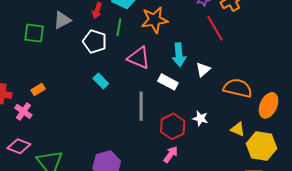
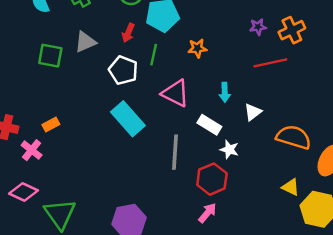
orange star: (154, 20) -> (197, 48), size x0.6
red line: (215, 28) -> (270, 63), turned -76
cyan arrow: (179, 55) -> (225, 92), size x0.7
cyan rectangle: (101, 81) -> (128, 119), size x1.8
white star: (200, 118) -> (229, 149), moved

